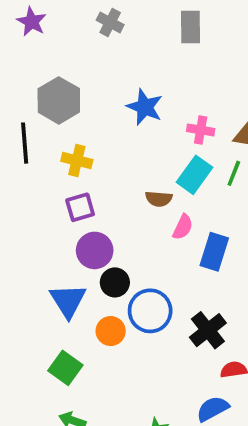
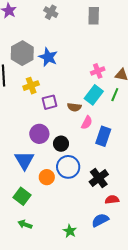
blue star: (145, 107) -> (48, 57), moved
pink cross: (201, 130) -> (98, 71), turned -32
yellow cross: (77, 160) -> (31, 86), turned -35
purple square: (80, 207) -> (50, 102), moved
black circle: (115, 282) -> (61, 144), moved

